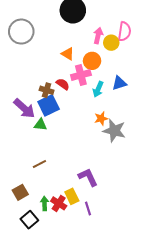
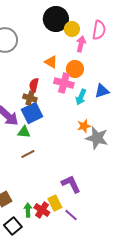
pink semicircle: (124, 32) -> (99, 30), moved
yellow circle: (111, 43) -> (72, 29), moved
pink cross: (81, 75) -> (64, 83), turned 30
red semicircle: (63, 84) -> (34, 85), moved, turned -112
brown line: (39, 164) -> (28, 154), moved
purple line: (88, 209) -> (71, 215), turned -32

